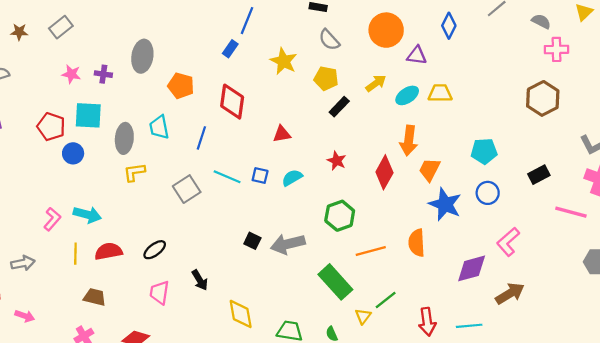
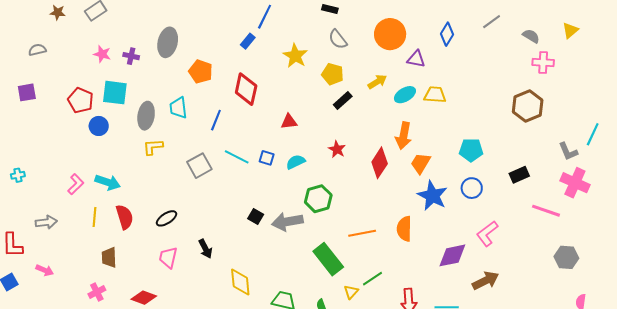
green hexagon: (340, 216) -> (318, 199), moved
red semicircle: (108, 251) -> (125, 217), turned 80
brown trapezoid: (95, 297) -> (109, 257), turned -110

